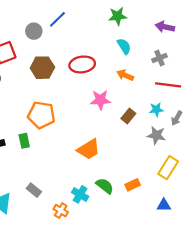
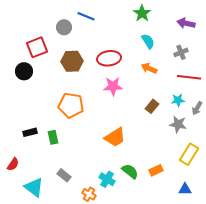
green star: (118, 16) -> (142, 13), turned -30
blue line: (57, 19) -> (86, 16), turned 66
pink star: (100, 100) -> (113, 86), moved
green rectangle: (24, 141) -> (53, 137), moved

